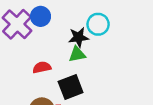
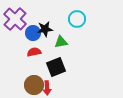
blue circle: (41, 16) -> (33, 33), moved
black star: (78, 37) -> (45, 29), moved

